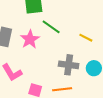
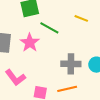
yellow line: (86, 38) -> (81, 18), moved

